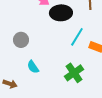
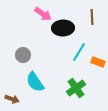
cyan semicircle: (33, 67) -> (35, 82), size x1.5

